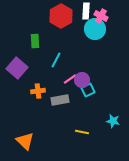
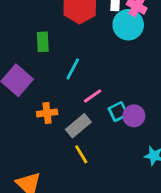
purple circle: (82, 80) -> (134, 116), moved
gray rectangle: (60, 100) -> (78, 126), turned -30
yellow line: (82, 132) -> (81, 154), moved, turned 48

